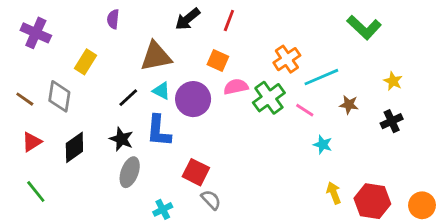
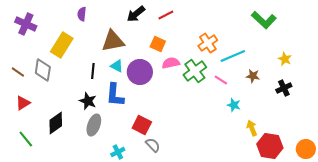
red line: (229, 20) -> (166, 15), turned 42
yellow rectangle: (86, 62) -> (62, 45), size x1.4
black line: (128, 98) -> (93, 71), turned -42
black diamond: (74, 147) -> (56, 123), moved
yellow arrow: (334, 193) -> (252, 128), moved

